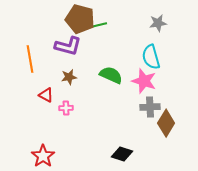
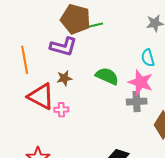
cyan semicircle: (151, 57) -> (148, 58), size x0.7
red triangle: (46, 95) -> (41, 96), size x1.8
gray cross: (150, 107) -> (137, 102), moved

